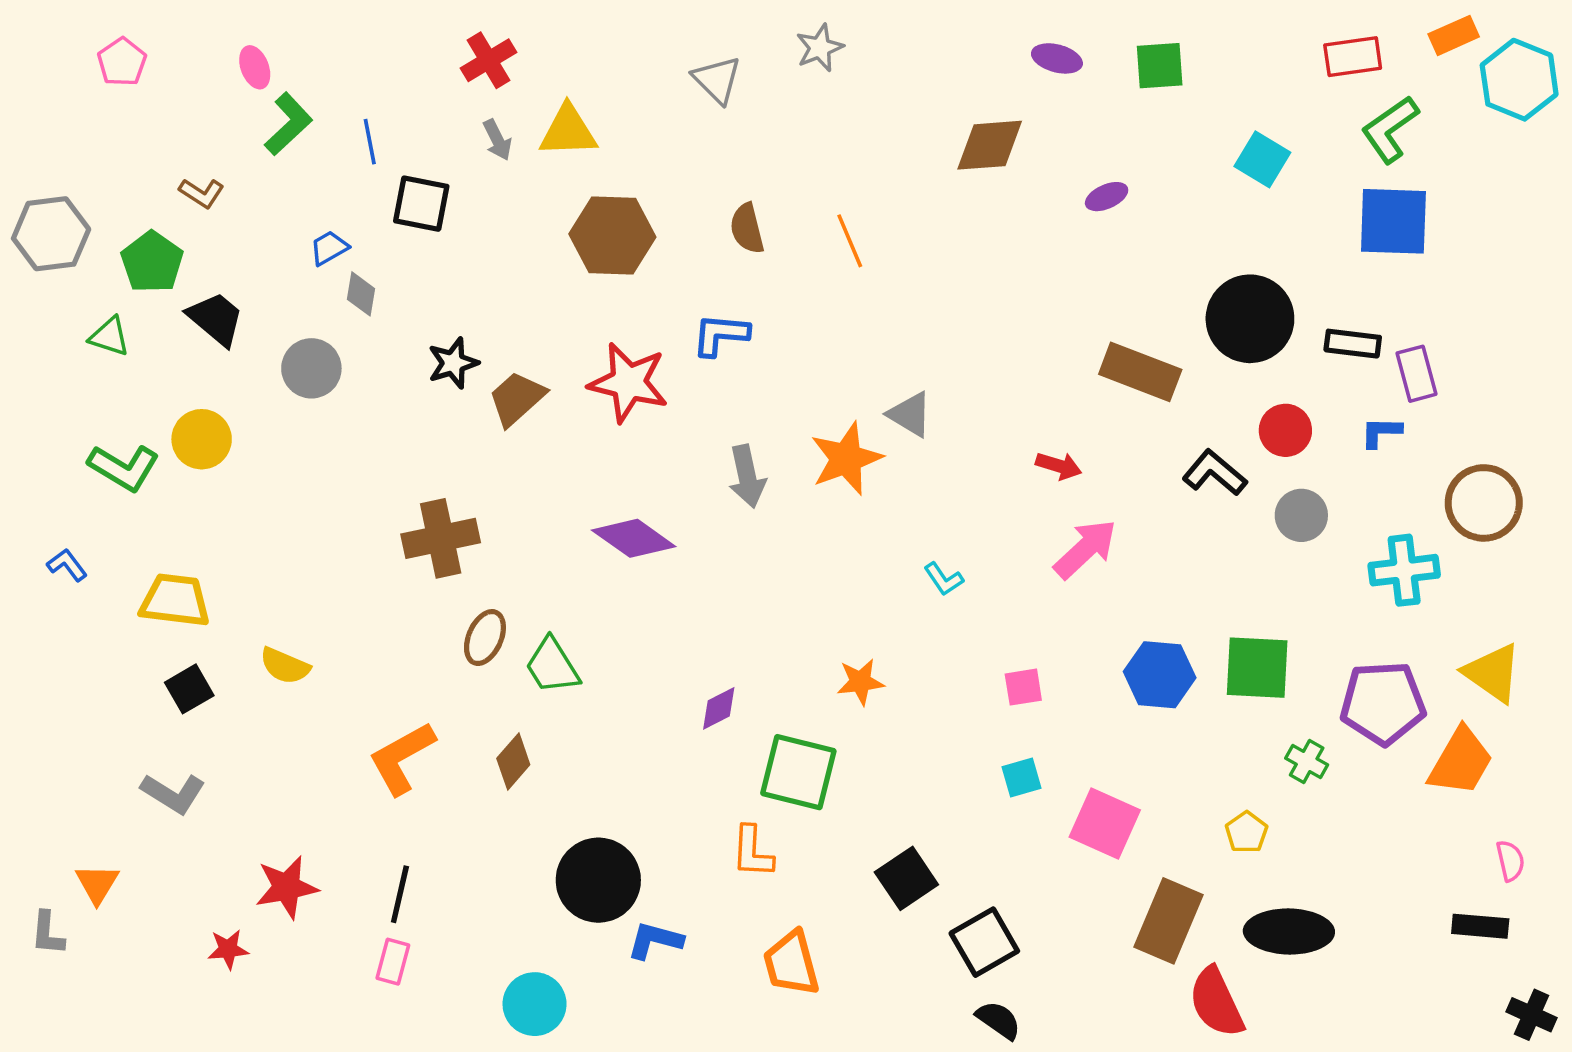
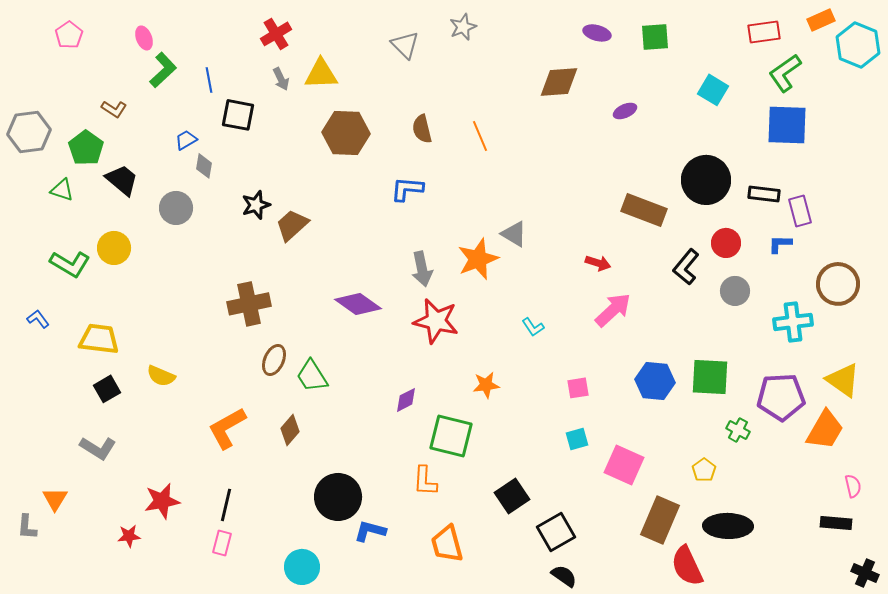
red star: (628, 383) -> (436, 321), moved
black L-shape: (1215, 473) -> (686, 267), turned -90

